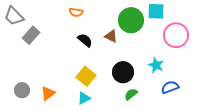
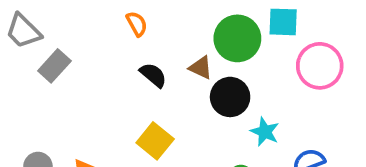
orange semicircle: (76, 12) -> (137, 24), turned -128
cyan star: (156, 65) -> (265, 132), moved
black circle: (123, 72) -> (230, 97), moved

